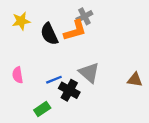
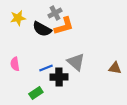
gray cross: (84, 16) -> (55, 13), moved
black semicircle: (49, 34) -> (42, 29), turned -36
black cross: (69, 90) -> (59, 77), turned -30

